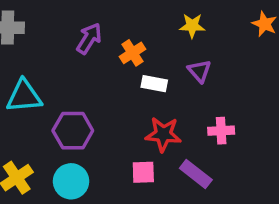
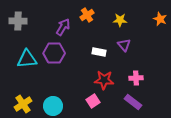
orange cross: (133, 53) -> (87, 15), moved
purple hexagon: (73, 131) -> (54, 53), moved
pink square: (143, 172) -> (93, 101), turned -32
purple rectangle: (196, 174) -> (133, 102), moved

